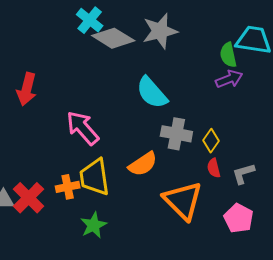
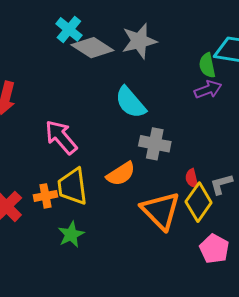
yellow diamond: (211, 141) -> (199, 202), moved, size x1.6
pink pentagon: (239, 218) -> (214, 249), moved

